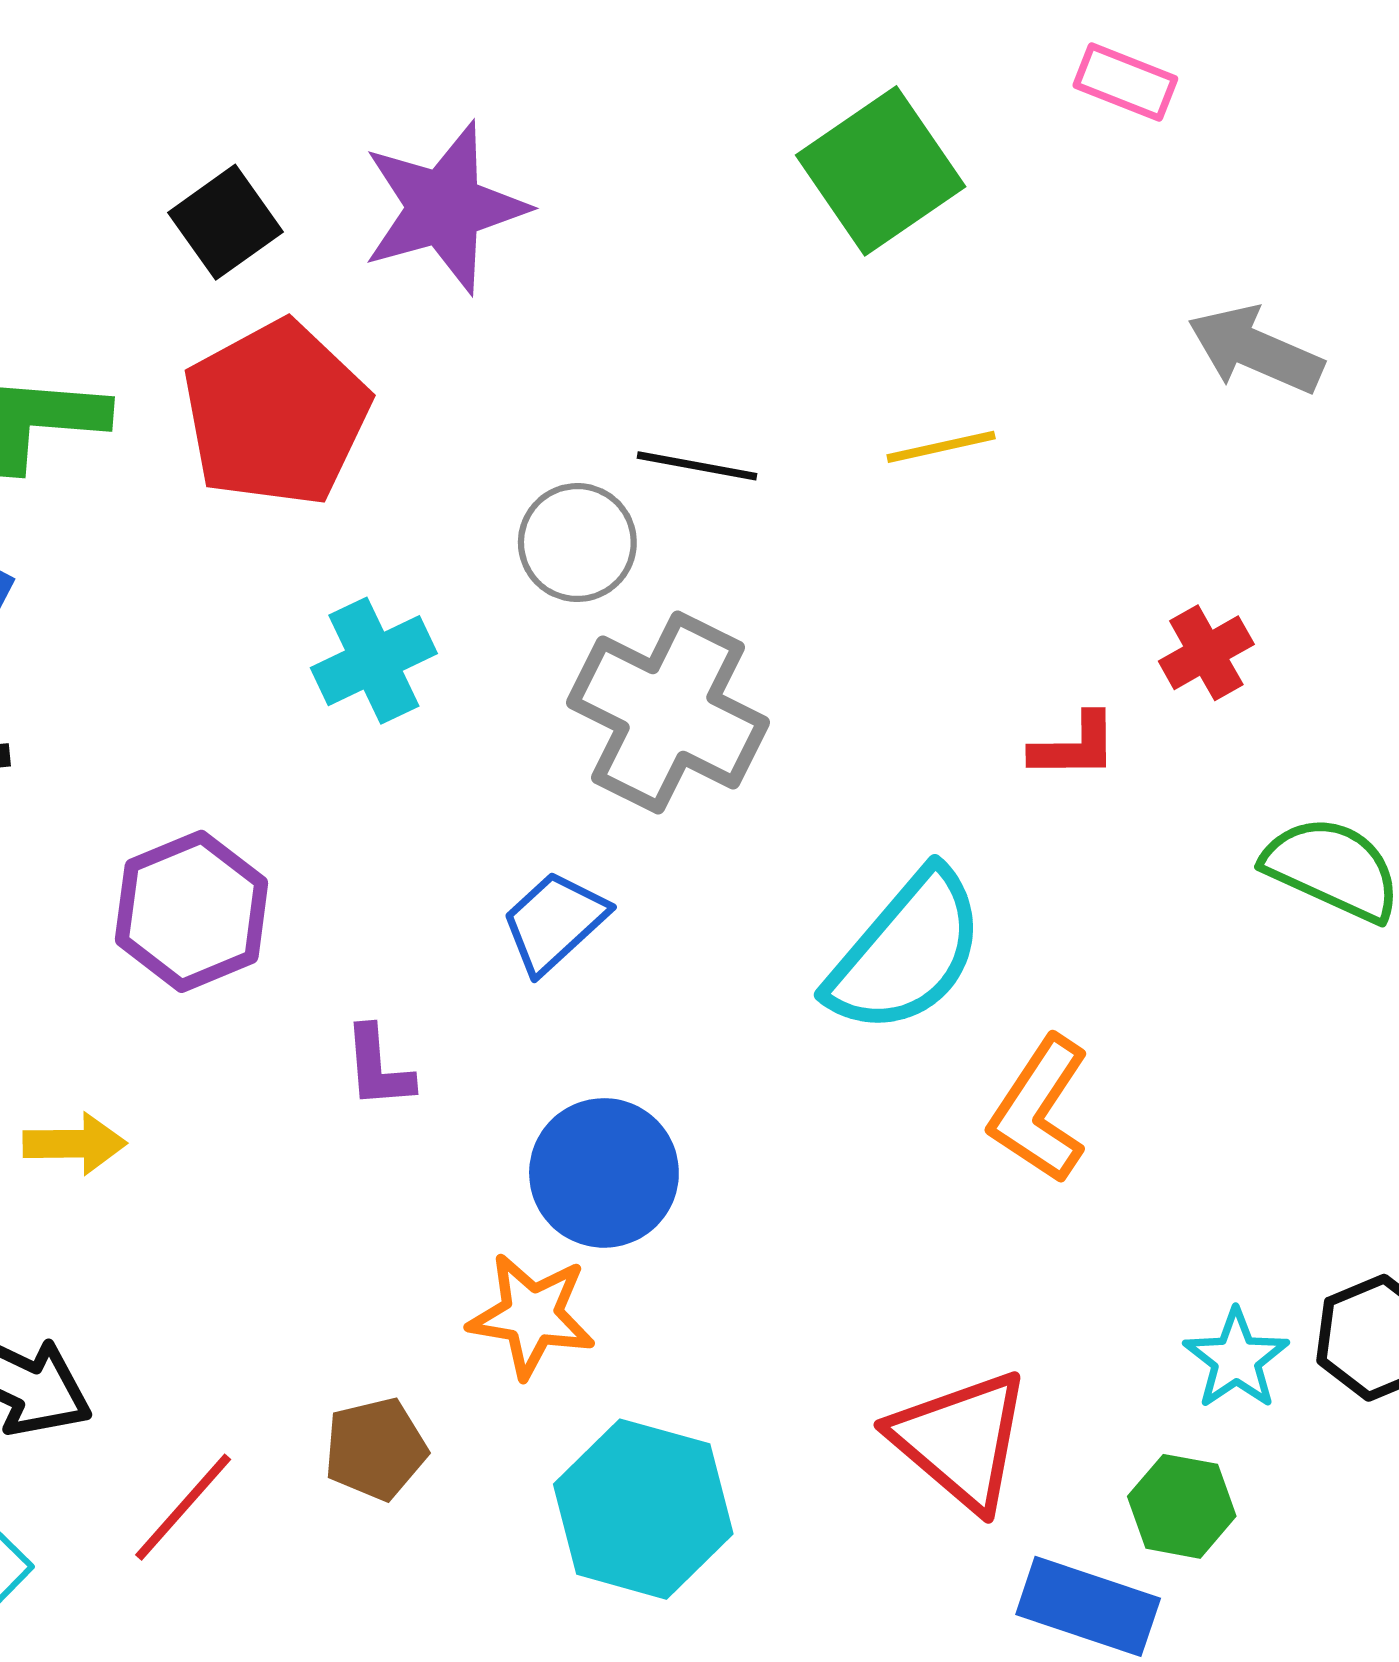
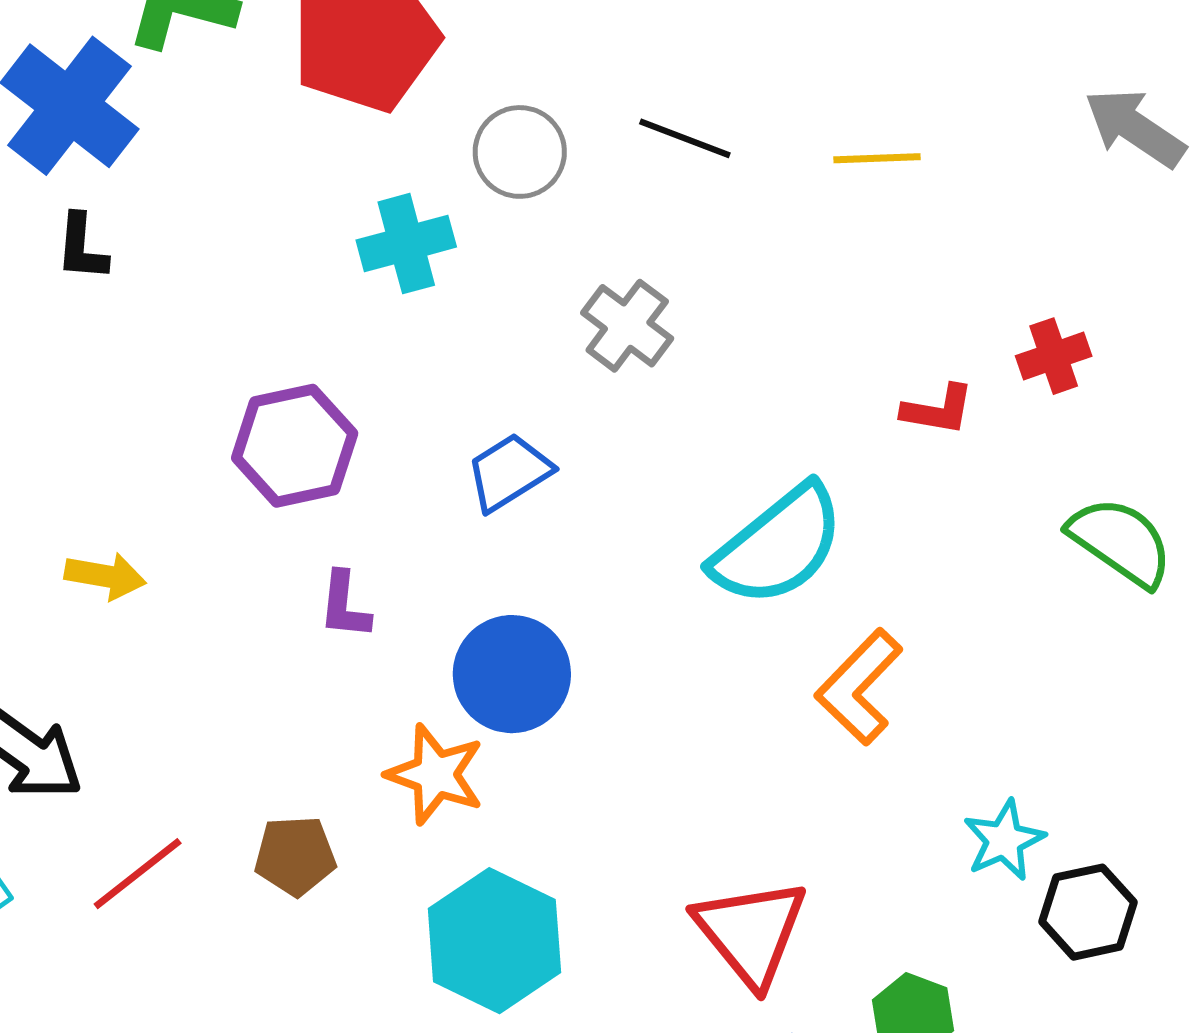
gray circle: (577, 543) -> (520, 152), moved
gray cross: (668, 712) -> (627, 326), size x0.6
purple hexagon: (192, 911) -> (295, 446), moved
purple L-shape: (378, 1067) -> (344, 605), moved
cyan star: (1236, 1359) -> (1004, 840), moved

